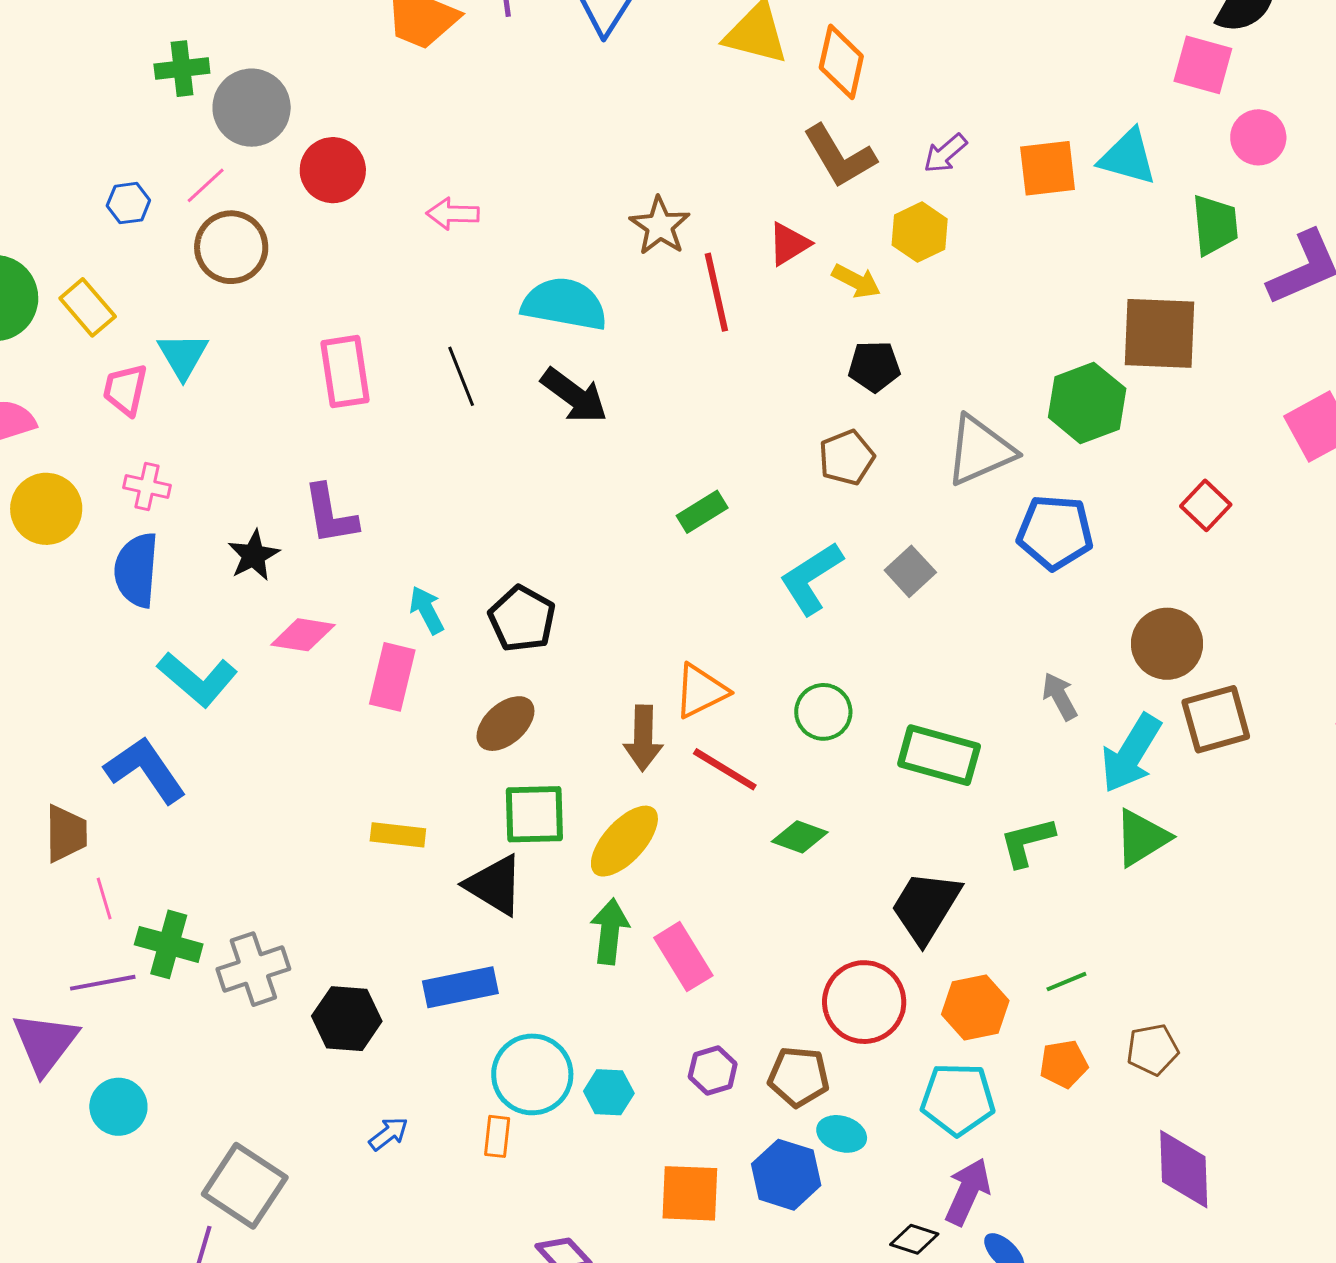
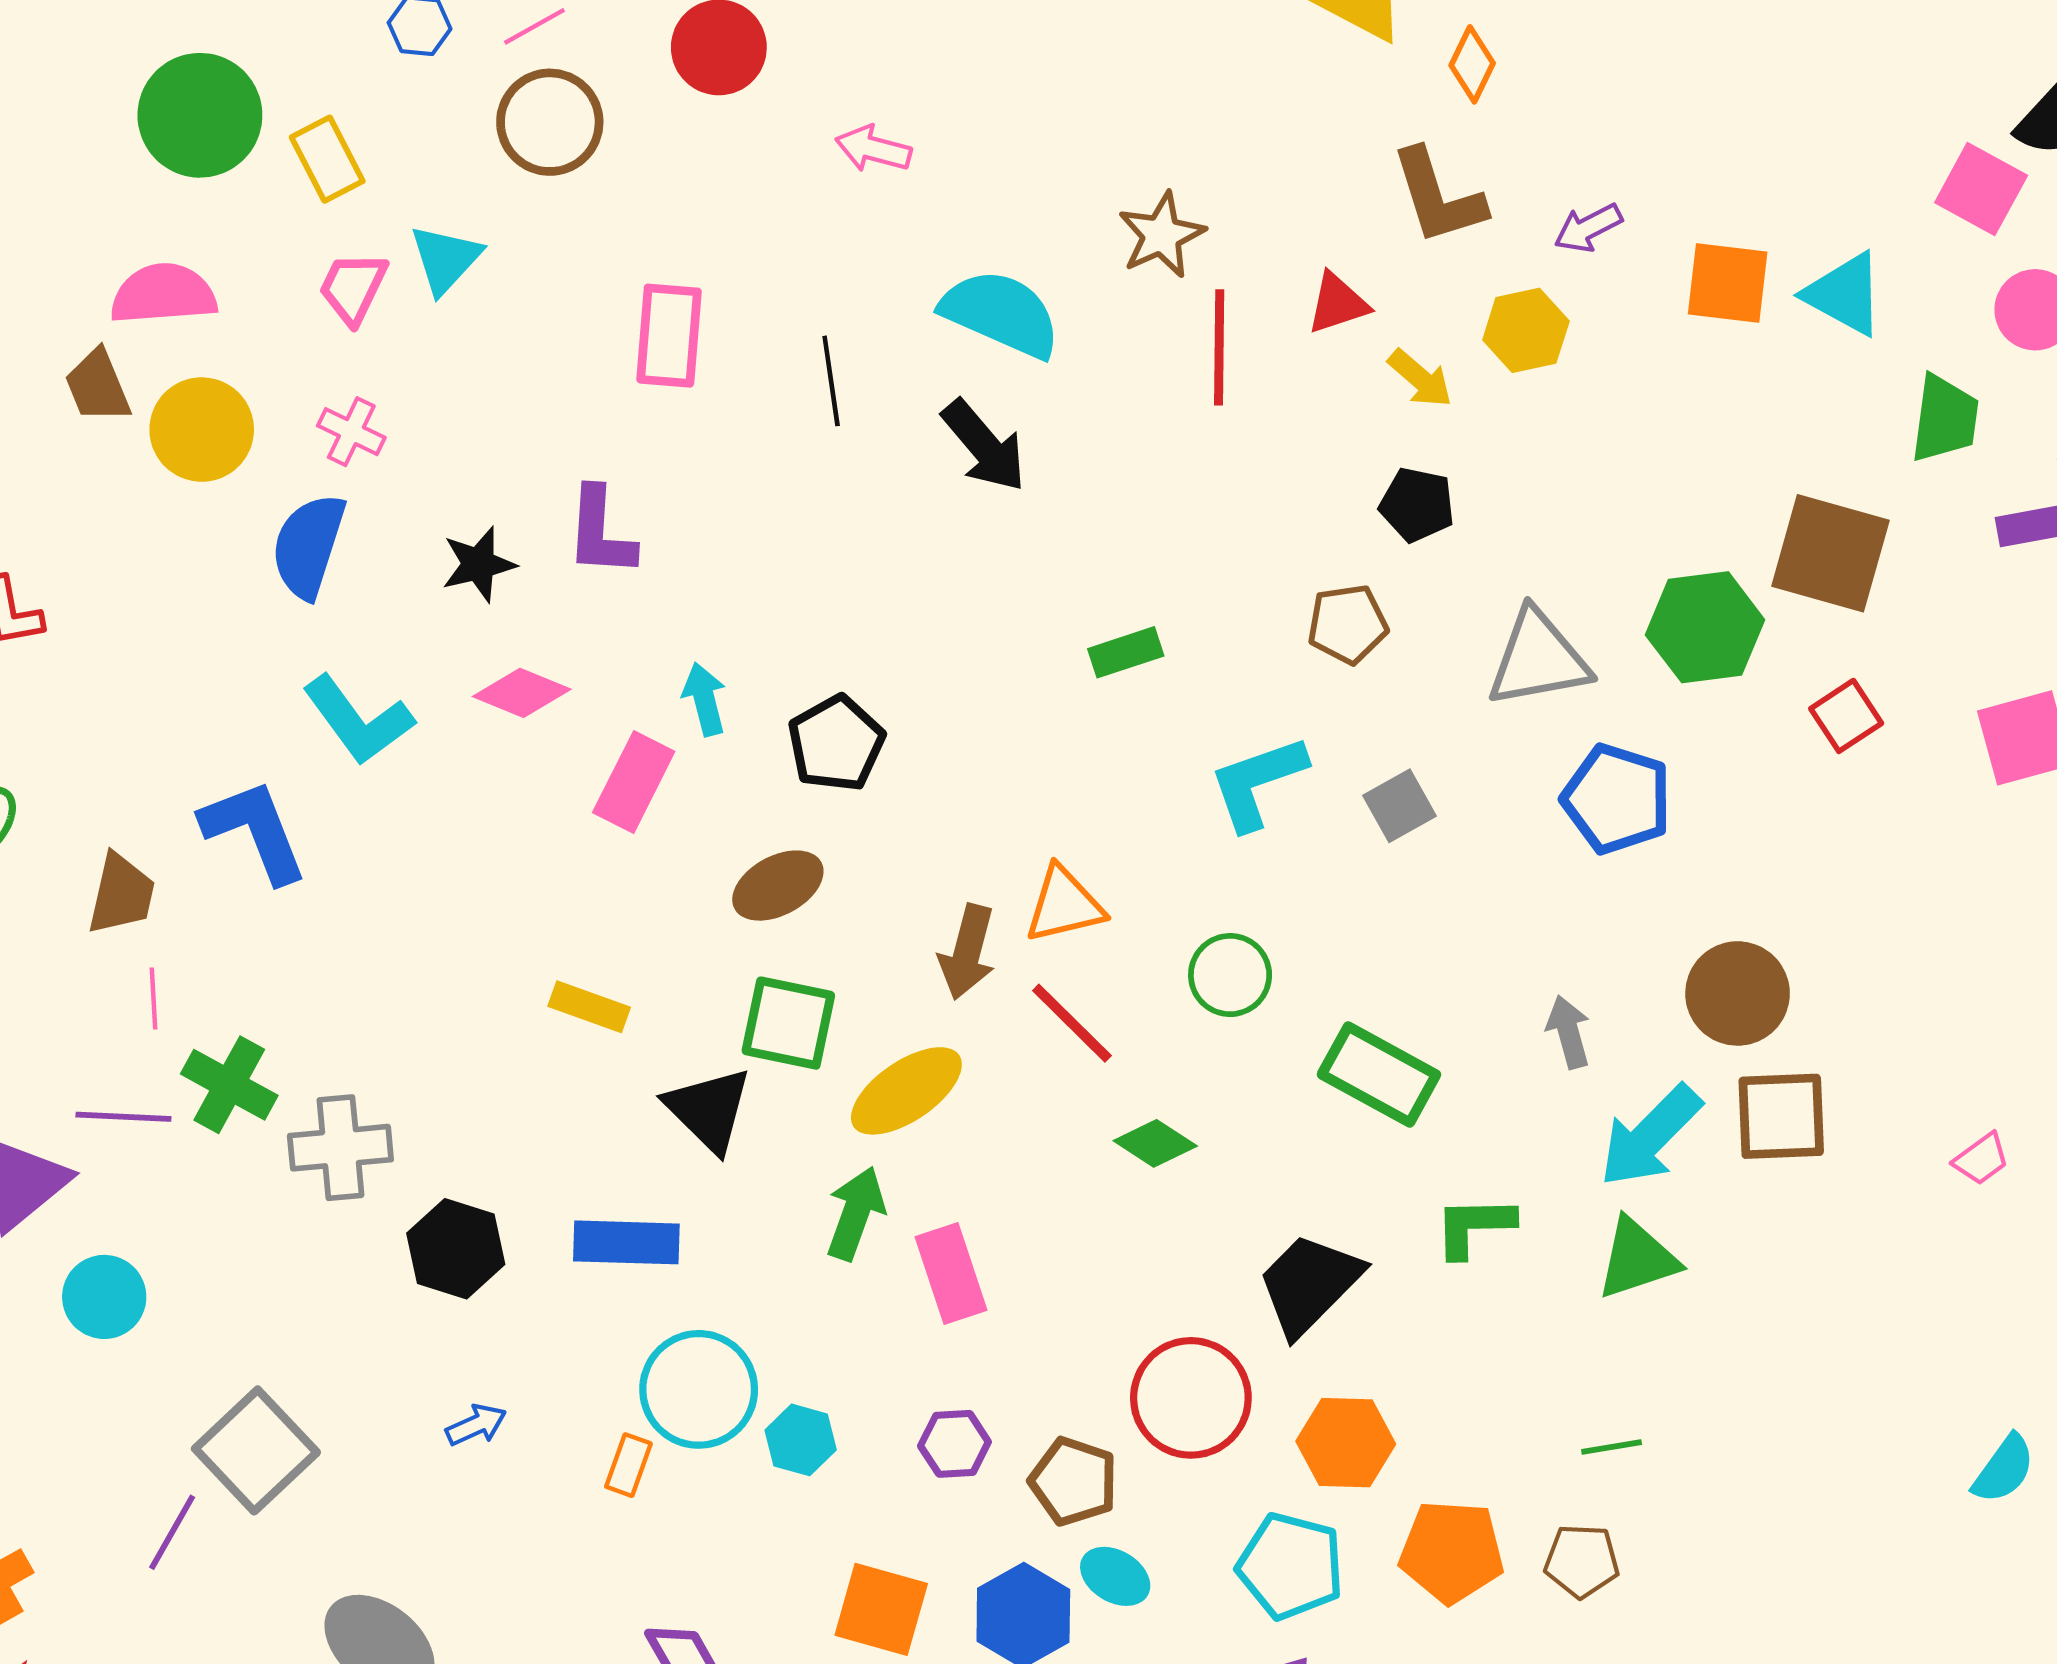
orange diamond: (841, 62) -> (1472, 64), size x0.7
red square: (1206, 505) -> (1846, 716), moved
green line: (1066, 982) -> (1612, 1447), moved
orange pentagon: (1064, 1064) -> (1452, 1552), size x1.5

